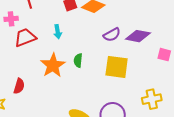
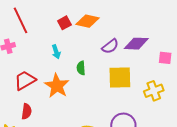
red trapezoid: (25, 37) -> (25, 80), moved
green semicircle: (78, 60) -> (81, 68), moved
yellow cross: (152, 99) -> (154, 91), moved

